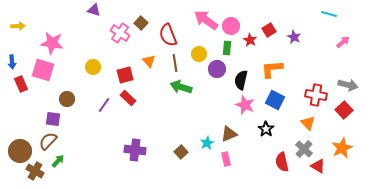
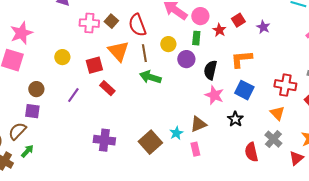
brown square: (141, 23) -> (111, 21), moved
pink cross: (120, 33) -> (89, 23), turned -30
pink star: (52, 43) -> (21, 33), turned -30
orange triangle: (149, 61) -> (118, 51), size x1.6
red rectangle: (128, 98) -> (107, 88), moved
purple square: (53, 119) -> (32, 111), moved
brown square: (181, 152) -> (150, 142), size x1.6
red triangle: (318, 166) -> (296, 158), moved, turned 49

